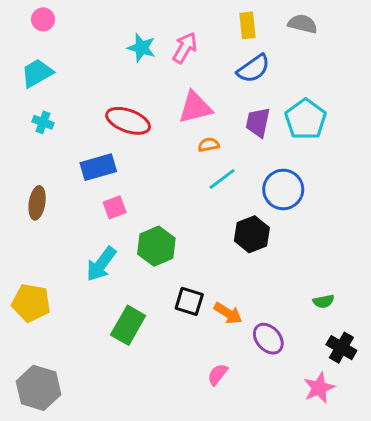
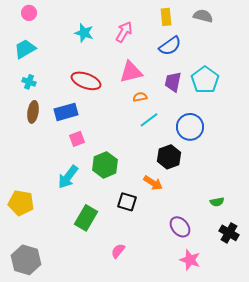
cyan star: (141, 48) -> (84, 33), moved
brown ellipse: (37, 203) -> (33, 112), moved
orange arrow: (228, 313) -> (153, 183), moved
pink semicircle: (218, 374) -> (118, 251), moved
pink star: (319, 388) -> (190, 260), moved, turned -30

